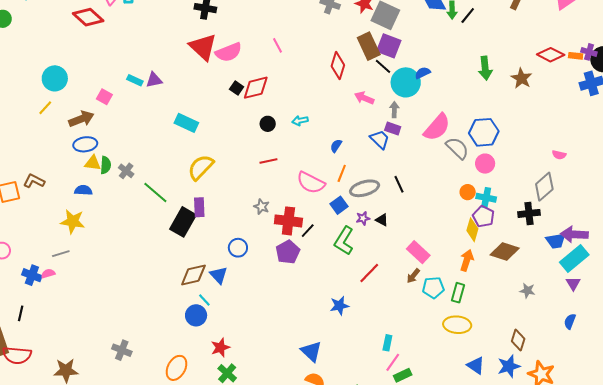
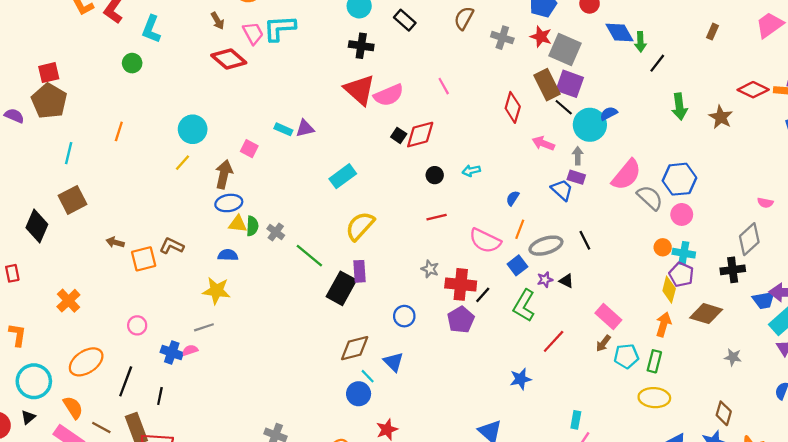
black line: (468, 15) -> (657, 63), moved
brown arrow: (81, 119) -> (224, 174), turned -55
cyan rectangle: (186, 123) -> (343, 176), turned -60
blue triangle: (219, 275) -> (393, 362), moved

